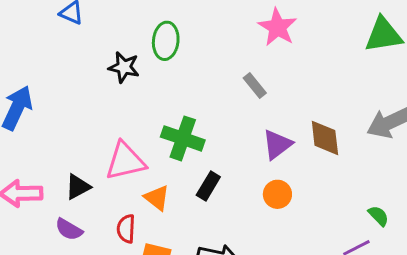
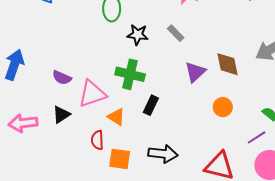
black star: (124, 67) -> (138, 35), moved
orange circle: (277, 194) -> (223, 107), moved
purple semicircle: (69, 229) -> (62, 78), moved

